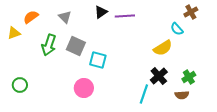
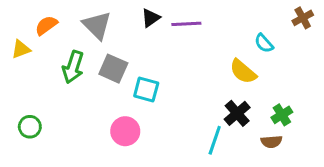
brown cross: (191, 12) -> (303, 18), moved
gray triangle: (65, 17) -> (97, 25), size x1.5
yellow semicircle: (163, 48) -> (243, 72), turned 72

